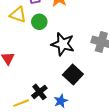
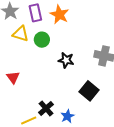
black star: (63, 44) -> (66, 60), size x0.7
black square: (73, 75) -> (89, 91), moved

